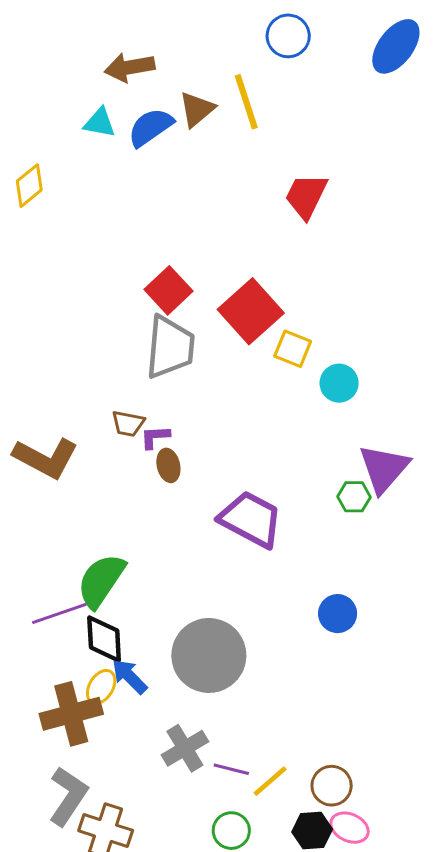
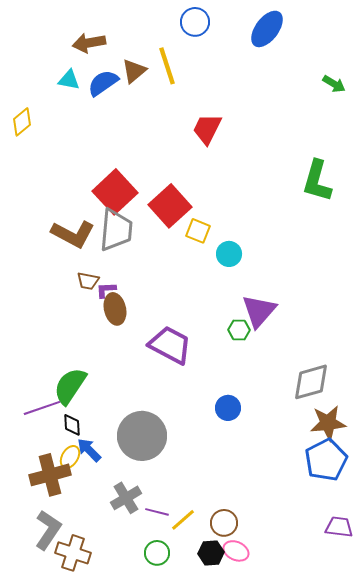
red square: (168, 290) -> (115, 192), size x1.4
brown L-shape: (46, 458) -> (73, 234), moved
brown ellipse: (168, 465) -> (115, 309), size x1.4
black diamond: (104, 639) -> (72, 425), size x0.7

